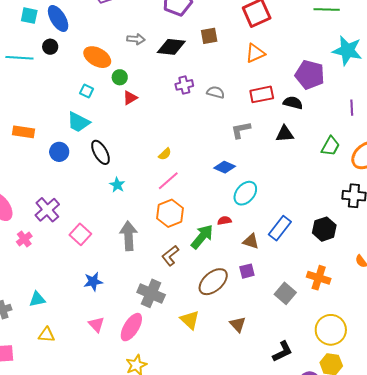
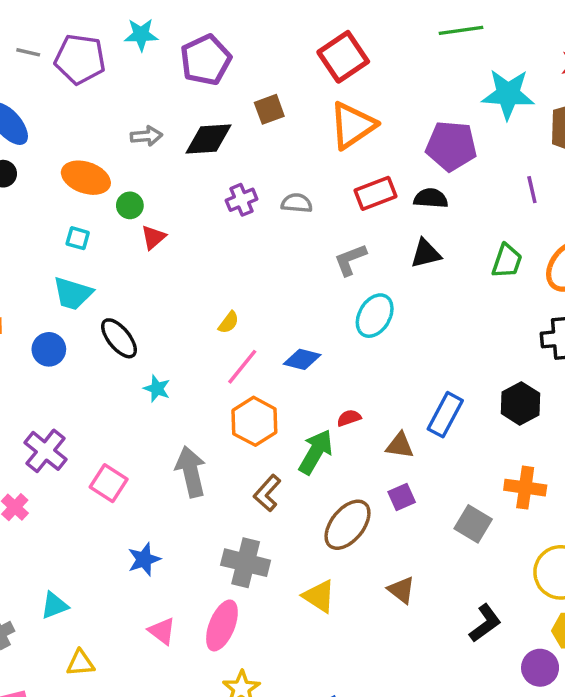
orange triangle: (255, 53) -> (352, 125), size x1.4
blue diamond: (225, 167) -> (302, 359), moved
cyan ellipse: (245, 193) -> (375, 316), moved

